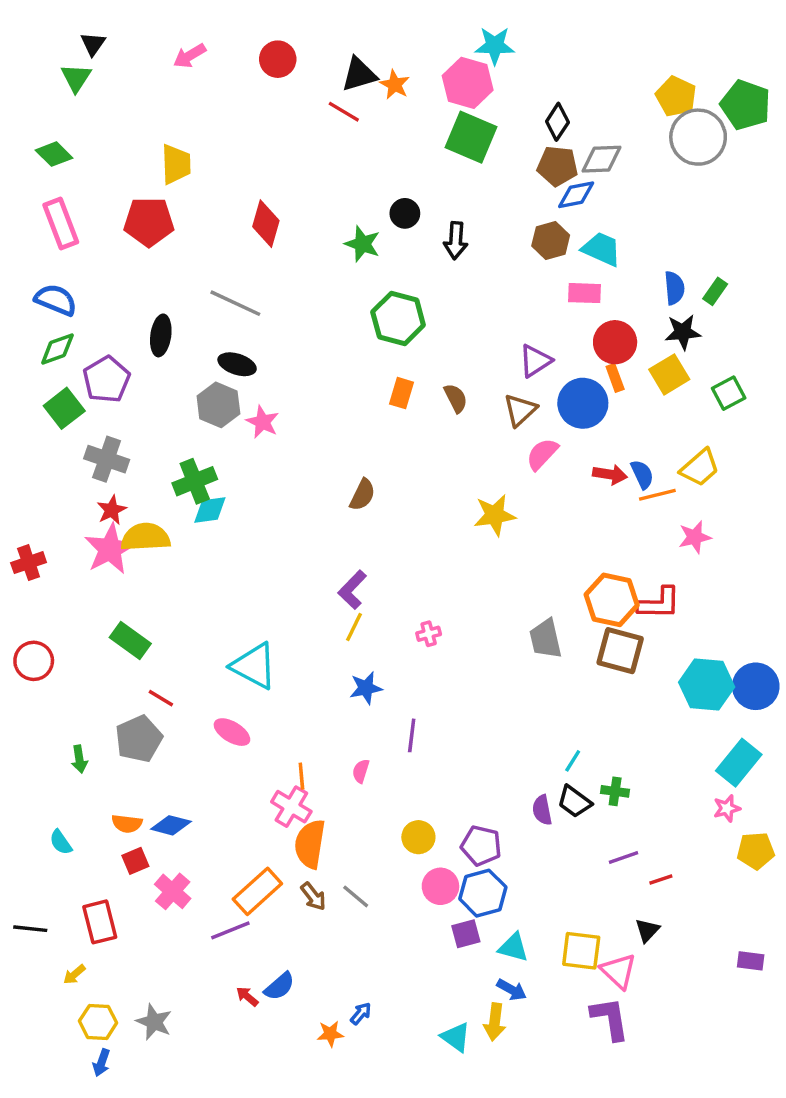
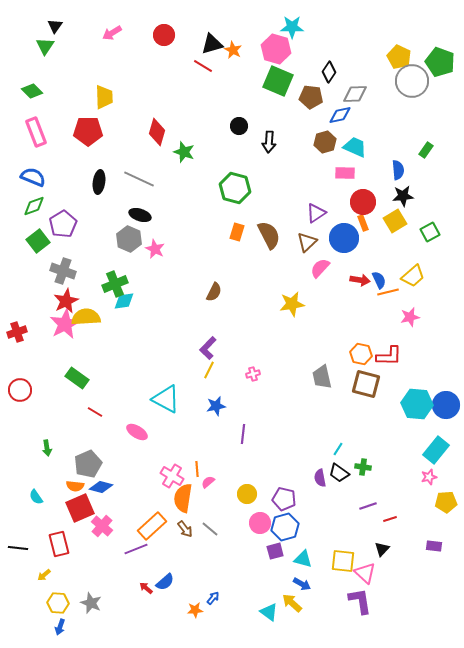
brown pentagon: (557, 166) -> (311, 97), moved
green star: (362, 244) -> (184, 152), moved
green rectangle: (715, 291) -> (426, 150), moved
black ellipse: (161, 335) -> (99, 182), moved
brown semicircle: (456, 398) -> (269, 235), size x1.6
red star: (112, 510) -> (66, 301), size x1.4
orange hexagon: (612, 600) -> (361, 354), size x0.7
cyan triangle: (254, 666) -> (166, 399), moved
gray pentagon: (139, 739) -> (88, 464), moved
pink semicircle: (361, 771) -> (208, 482), moved, turned 32
orange line: (301, 776) -> (197, 469), moved
red square: (135, 861) -> (80, 508), size x1.8
purple rectangle: (751, 961) -> (434, 546), moved
yellow arrow: (495, 1022) -> (292, 603), turned 125

